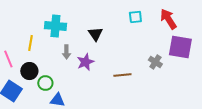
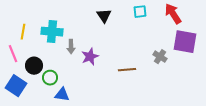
cyan cross: (55, 26) -> (52, 32), moved
black triangle: (95, 34) -> (104, 16), moved
yellow line: (30, 43) -> (23, 32), moved

